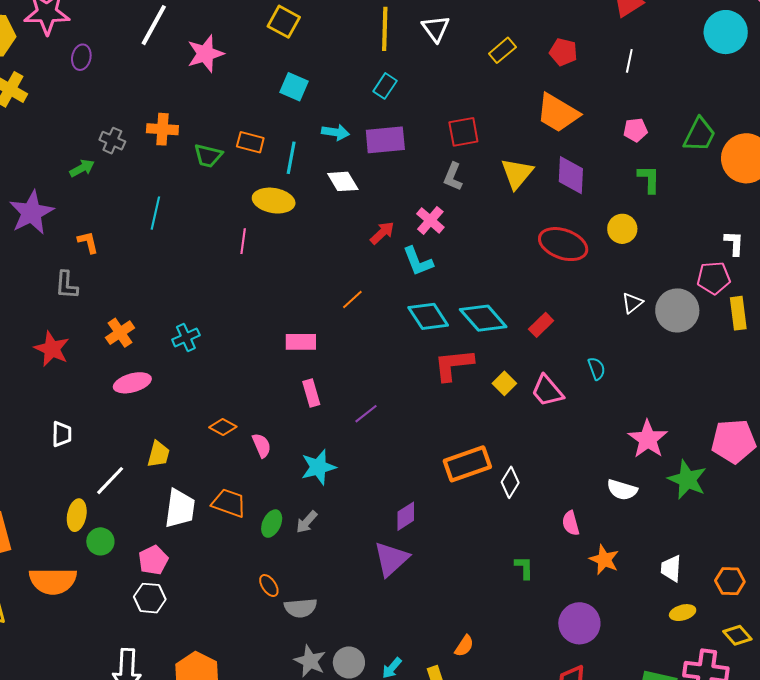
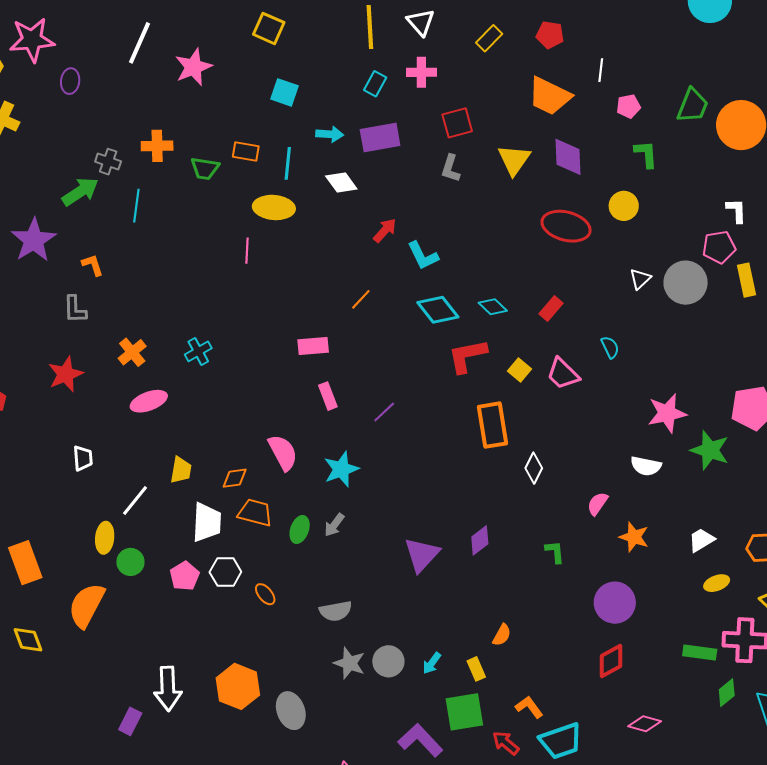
white line: (629, 61) -> (601, 70), moved
green arrow: (82, 168) -> (80, 192), size x1.5
cyan line: (155, 213) -> (136, 206), moved
pink cross: (430, 220) -> (421, 72), moved, turned -36
cyan diamond: (483, 318) -> (493, 307), size x0.6
red star: (52, 349) -> (66, 374), turned 30
orange diamond: (223, 427) -> (235, 478), moved, turned -32
pink star: (648, 439) -> (667, 413), turned 30
pink semicircle: (262, 445) -> (283, 452), size x1.5
orange rectangle: (467, 464) -> (492, 425), moved, turned -75
purple diamond: (406, 516) -> (480, 540), moved
pink semicircle: (571, 523) -> (597, 504), turned 55
white trapezoid: (671, 568) -> (701, 540), turned 60
orange semicircle: (53, 581) -> (87, 605), turned 123
orange ellipse: (269, 586) -> (265, 594), moved
white hexagon: (150, 598) -> (225, 572), moved

